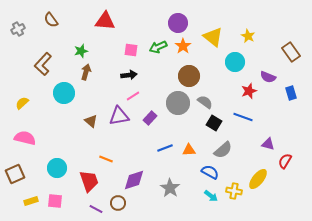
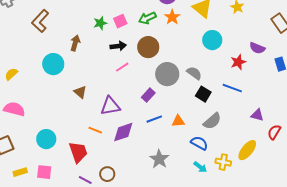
pink square: (131, 50) -> (120, 21), turned -32
green star: (81, 51) -> (100, 23), moved
cyan circle: (235, 62) -> (212, 40), moved
brown L-shape: (43, 64) -> (40, 21), moved
brown circle: (189, 76) -> (148, 47), moved
purple triangle: (119, 116) -> (110, 106), moved
purple rectangle: (150, 118) -> (148, 95), moved
purple diamond: (134, 180) -> (123, 132), moved

